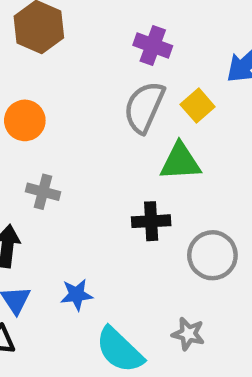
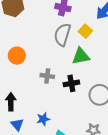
orange circle: (25, 120) -> (17, 56), moved
gray cross: (43, 192) -> (47, 76), moved

